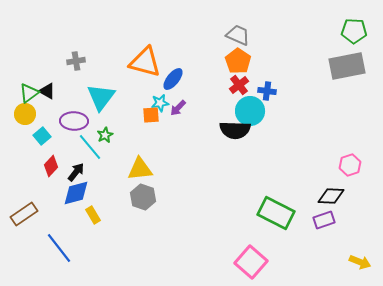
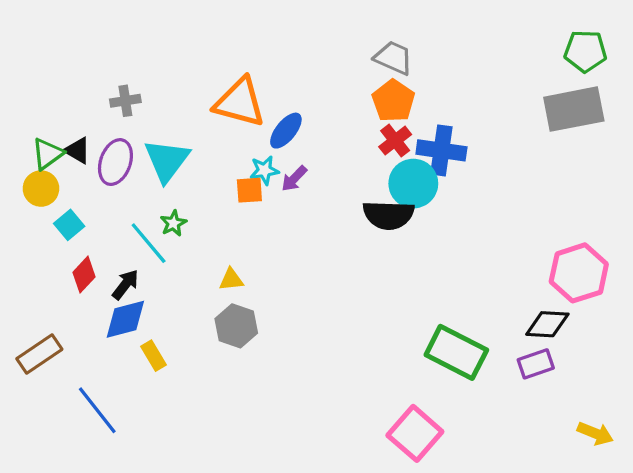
blue cross: (267, 91) -> (441, 150), size x1.6
purple ellipse: (74, 121) -> (115, 162), moved, turned -72
pink hexagon: (350, 165) -> (579, 273), size x1.6
yellow triangle: (140, 169) -> (231, 280), size x0.6

